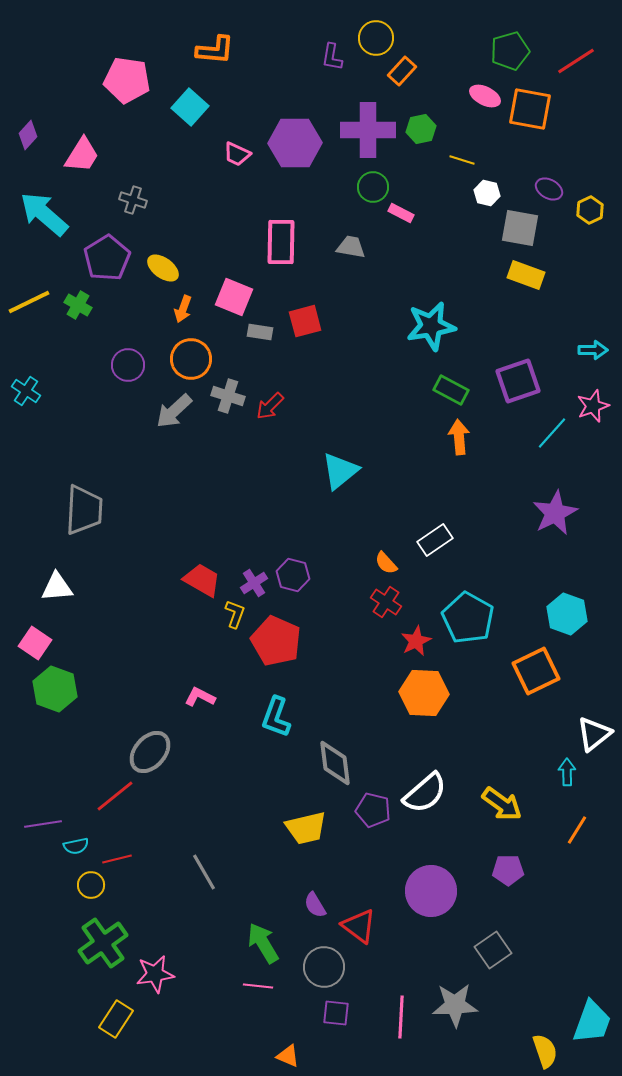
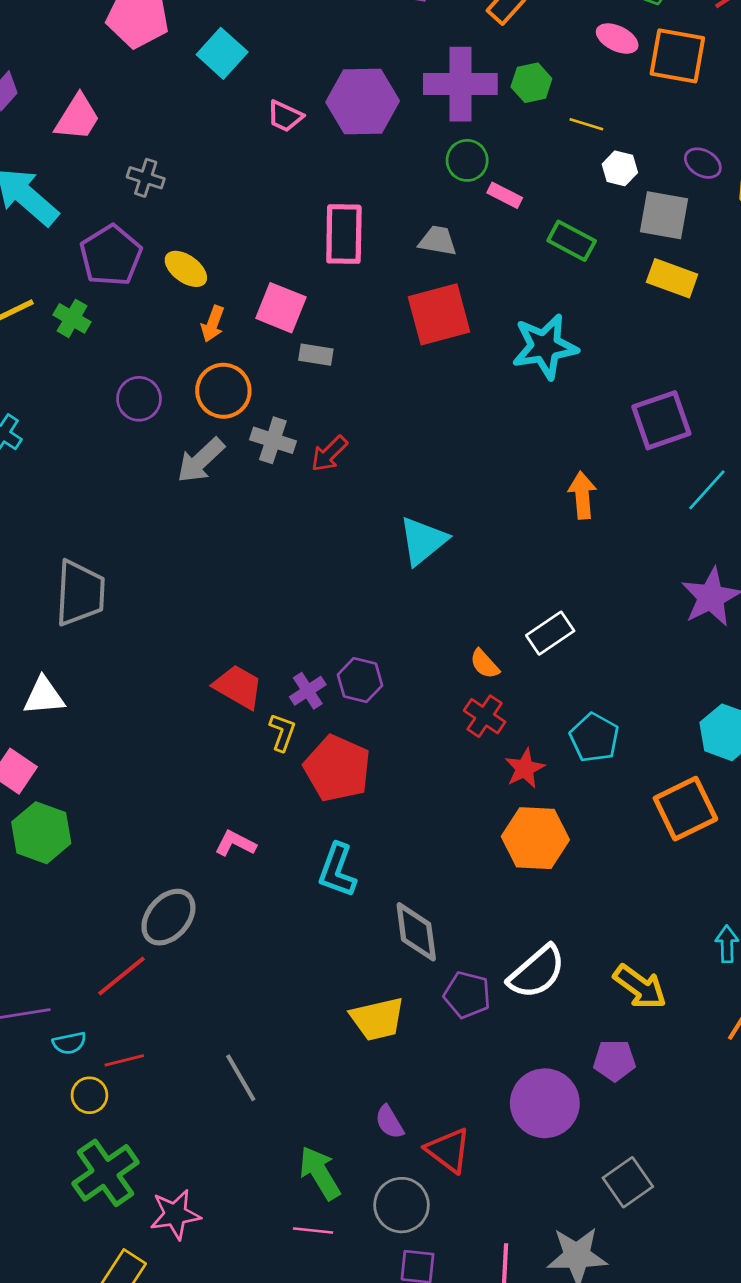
red square: (305, 321) -> (439, 314), moved, size x1.4
green rectangle: (451, 390) -> (572, 241), moved
cyan pentagon: (468, 618) -> (594, 738), size x0.7
purple pentagon: (508, 870) -> (614, 1060), moved

